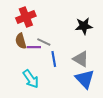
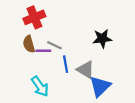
black star: (84, 26) -> (102, 39), moved
gray triangle: (81, 59) -> (86, 70), moved
blue triangle: (85, 79) -> (100, 86), turned 30

